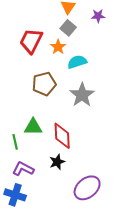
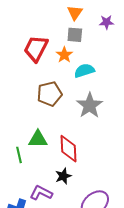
gray square: (68, 28) -> (75, 35), turned -35
purple L-shape: (23, 169) -> (41, 193), moved

